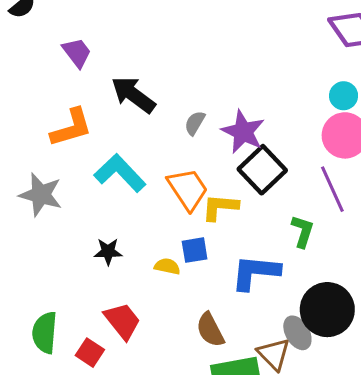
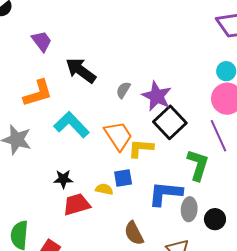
green L-shape: (303, 231) -> (198, 165), size x1.4
black circle: (327, 310) -> (215, 219), size x0.6
red trapezoid: (122, 321) -> (77, 204), moved, turned -68
gray ellipse: (297, 333) -> (189, 209), moved, turned 35

